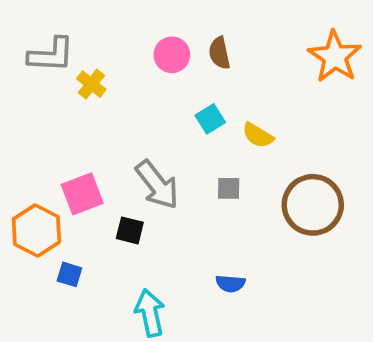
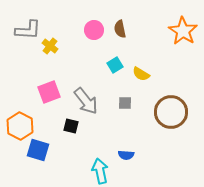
pink square: (82, 194) -> (49, 92), moved
blue square: (69, 274) -> (38, 150), size x1.6
cyan arrow: (150, 313) -> (100, 171), moved

